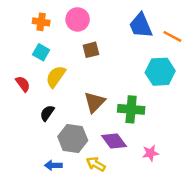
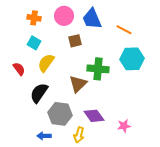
blue trapezoid: (141, 26) -> (92, 19), moved
orange line: (172, 36) -> (124, 30), moved
green cross: (131, 109) -> (98, 69), moved
black semicircle: (47, 113) -> (39, 93), size x1.5
yellow arrow: (96, 164) -> (79, 135), turned -105

